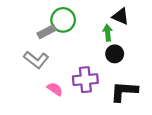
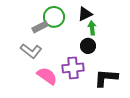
black triangle: (121, 16) -> (85, 14), moved, turned -49
black circle: (115, 54) -> (88, 46), moved
pink semicircle: (55, 89) -> (47, 76), size x1.5

